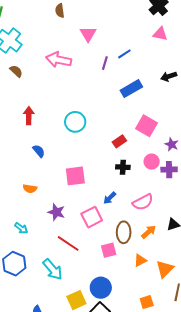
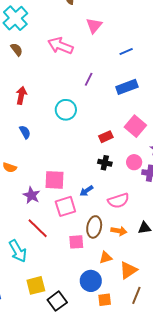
purple line: (105, 63) -> (89, 79), moved
pink square: (75, 176) -> (54, 180), moved
orange arrow: (149, 232) -> (119, 231), turned 42
blue circle: (101, 288) -> (91, 281), moved

